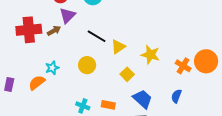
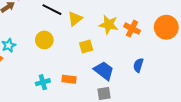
orange cross: (183, 66) -> (132, 29), moved
yellow square: (127, 74) -> (86, 47), turned 32
cyan cross: (83, 106) -> (43, 82), turned -32

